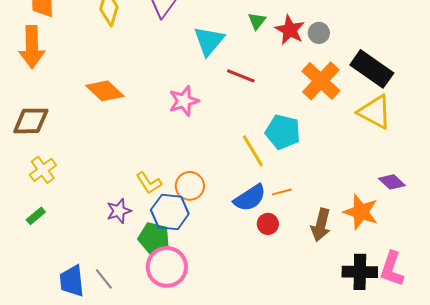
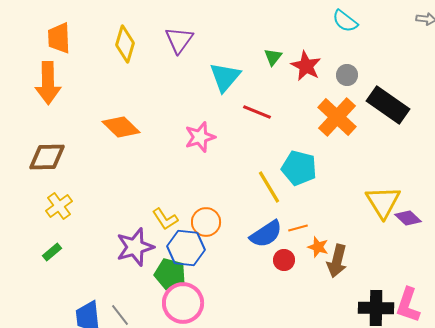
gray circle: (319, 33) -> (347, 75), moved
yellow triangle: (375, 112) -> (383, 202), moved, turned 30
purple star: (119, 211) -> (135, 247), size x1.5
orange star: (361, 212) -> (318, 247), moved, size x0.6

